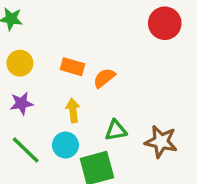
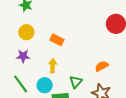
orange semicircle: (104, 78) -> (102, 66), moved
green triangle: (116, 130) -> (76, 82), turned -48

